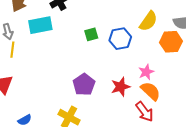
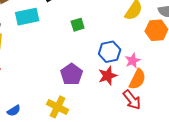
blue hexagon: (120, 39) -> (110, 52), moved
orange semicircle: (151, 91) -> (137, 79), turned 75

